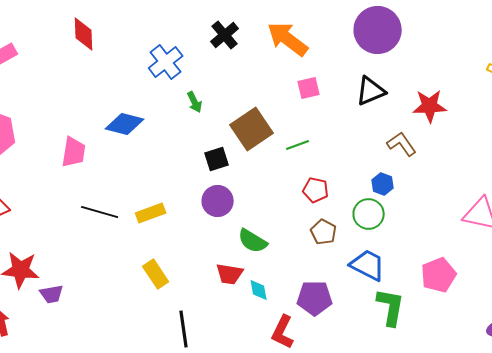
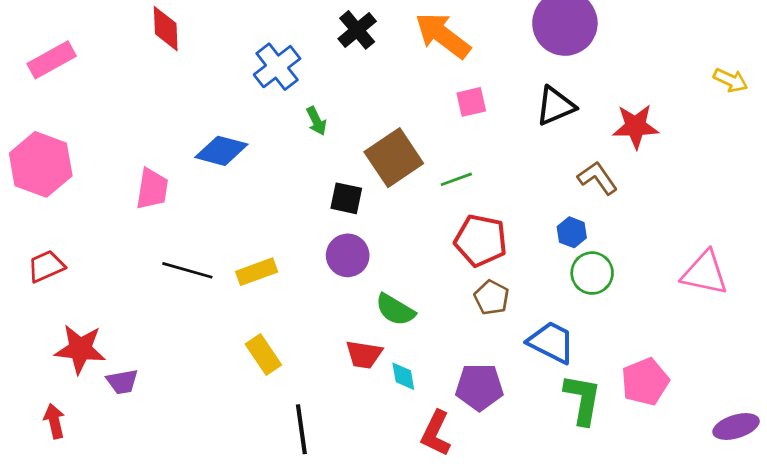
black square: (217, 159) -> (346, 198), turned 30
red pentagon: (316, 190) -> (481, 240), size x1.5
green circle: (369, 214) -> (592, 273), moved
pink pentagon: (439, 275) -> (645, 382), moved

